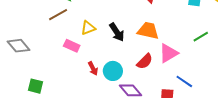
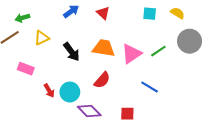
yellow triangle: (88, 28) -> (42, 38), moved
pink triangle: (168, 53) -> (131, 54), moved
blue line: (184, 81) -> (150, 87), moved

